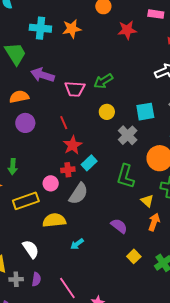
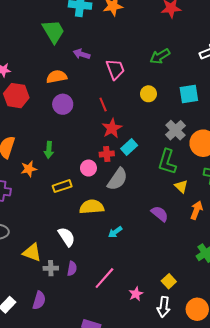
purple arrow: (43, 75) -> (82, 54), size x0.7
green arrow: (103, 81) -> (160, 56), moved
pink trapezoid: (75, 89) -> (115, 69), turned -115
gray cross: (128, 135) -> (176, 130), moved
yellow rectangle: (26, 201) -> (62, 186), size x0.7
yellow triangle: (147, 201) -> (181, 186), moved
yellow square: (134, 256) -> (169, 281), moved
pink line: (67, 288) -> (104, 278), turned 75

